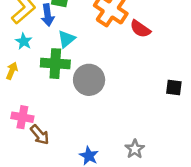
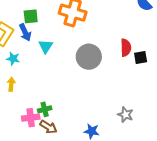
red semicircle: (140, 29) -> (126, 48), moved, turned -108
green cross: (55, 64) -> (45, 109), moved, size x0.6
gray circle: (89, 80) -> (89, 57), moved

